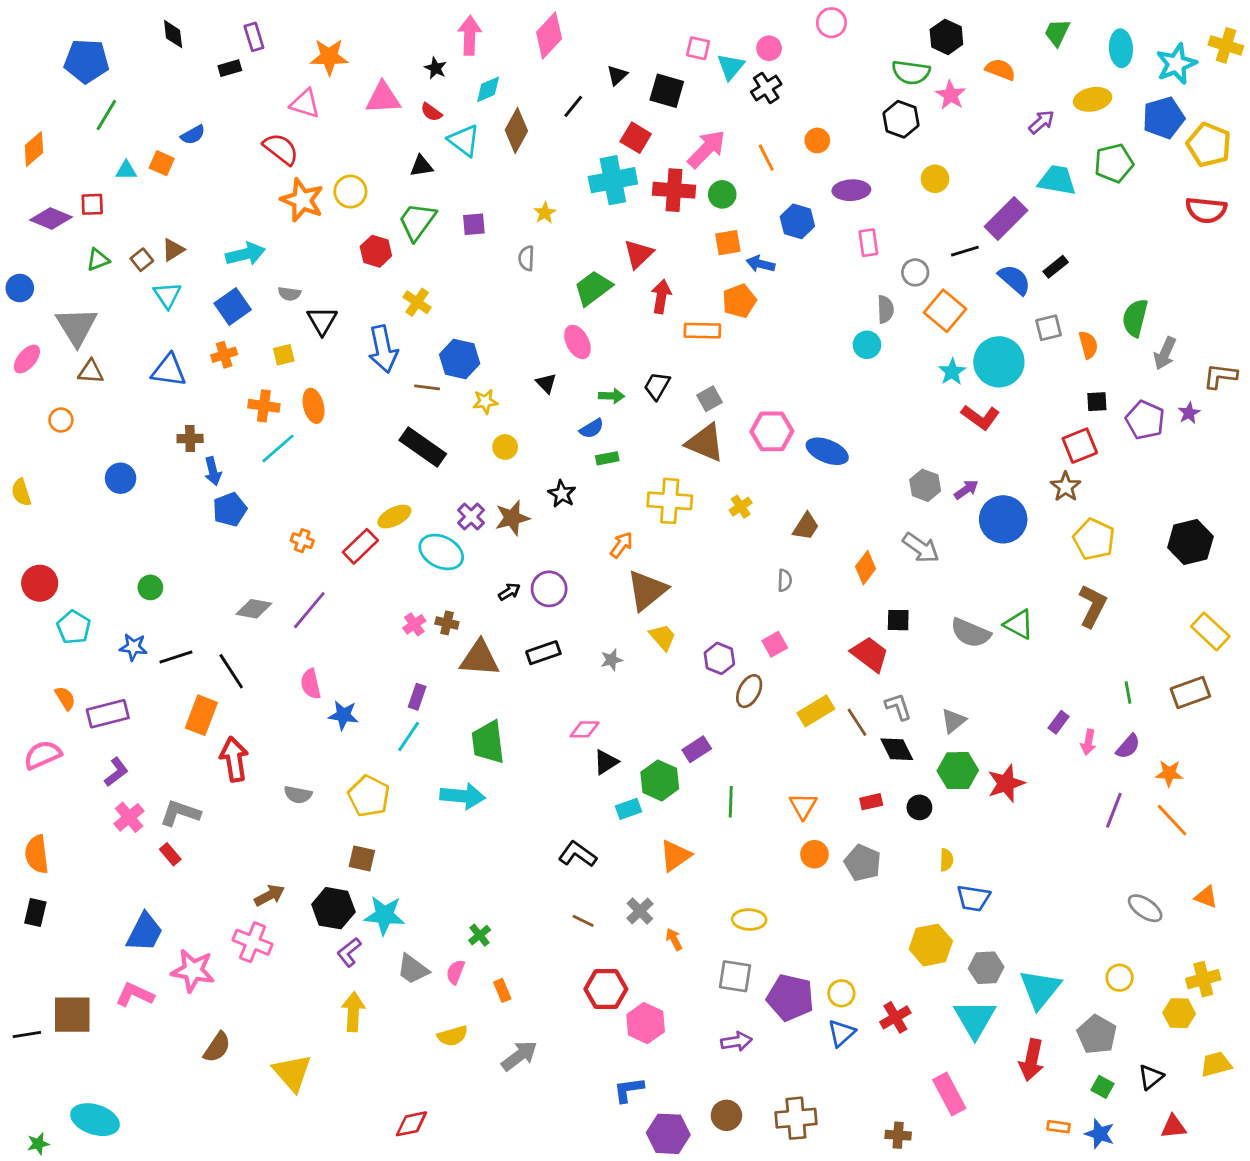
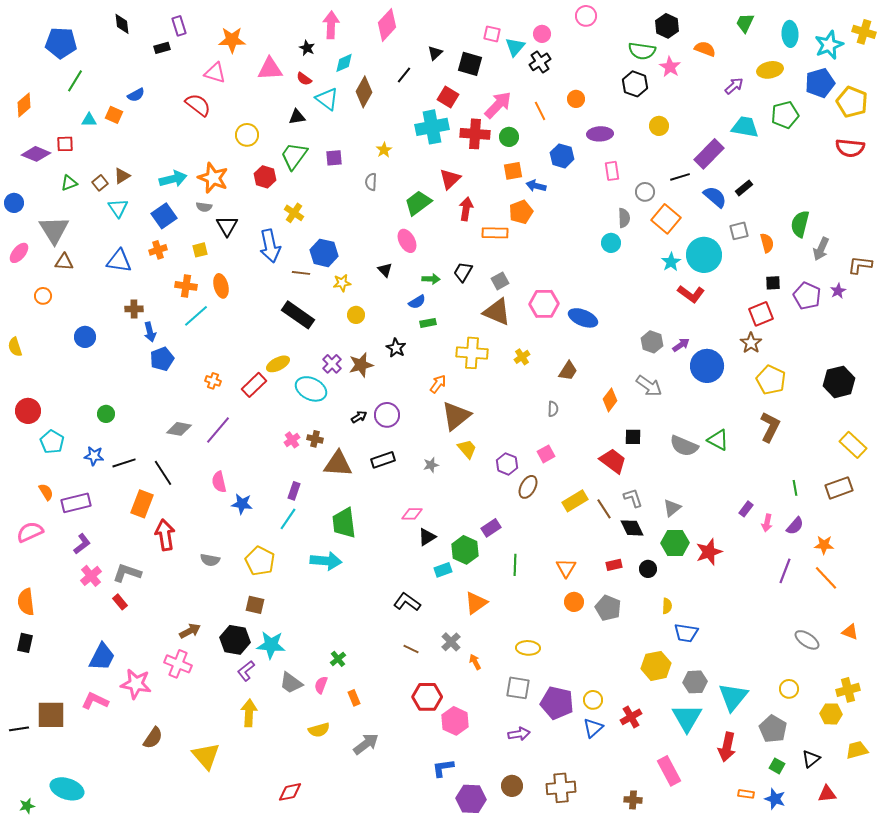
orange star: (302, 200) -> (213, 178), moved

